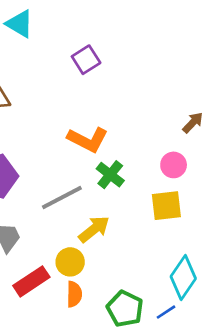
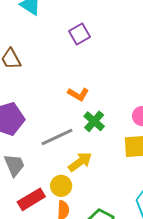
orange L-shape: (88, 140) -> (78, 94), size x0.7

